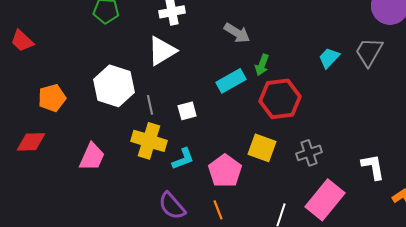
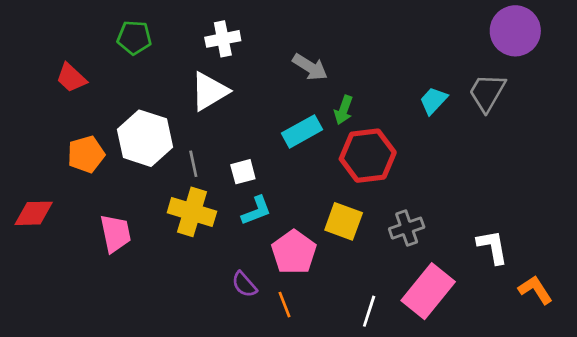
red trapezoid: (22, 41) -> (71, 78), moved
orange pentagon: (52, 98) -> (86, 154), moved
pink trapezoid: (92, 157) -> (116, 233), turned -36
cyan L-shape: (183, 159) -> (256, 211), moved
purple semicircle: (172, 206) -> (244, 284), moved, size x0.7

